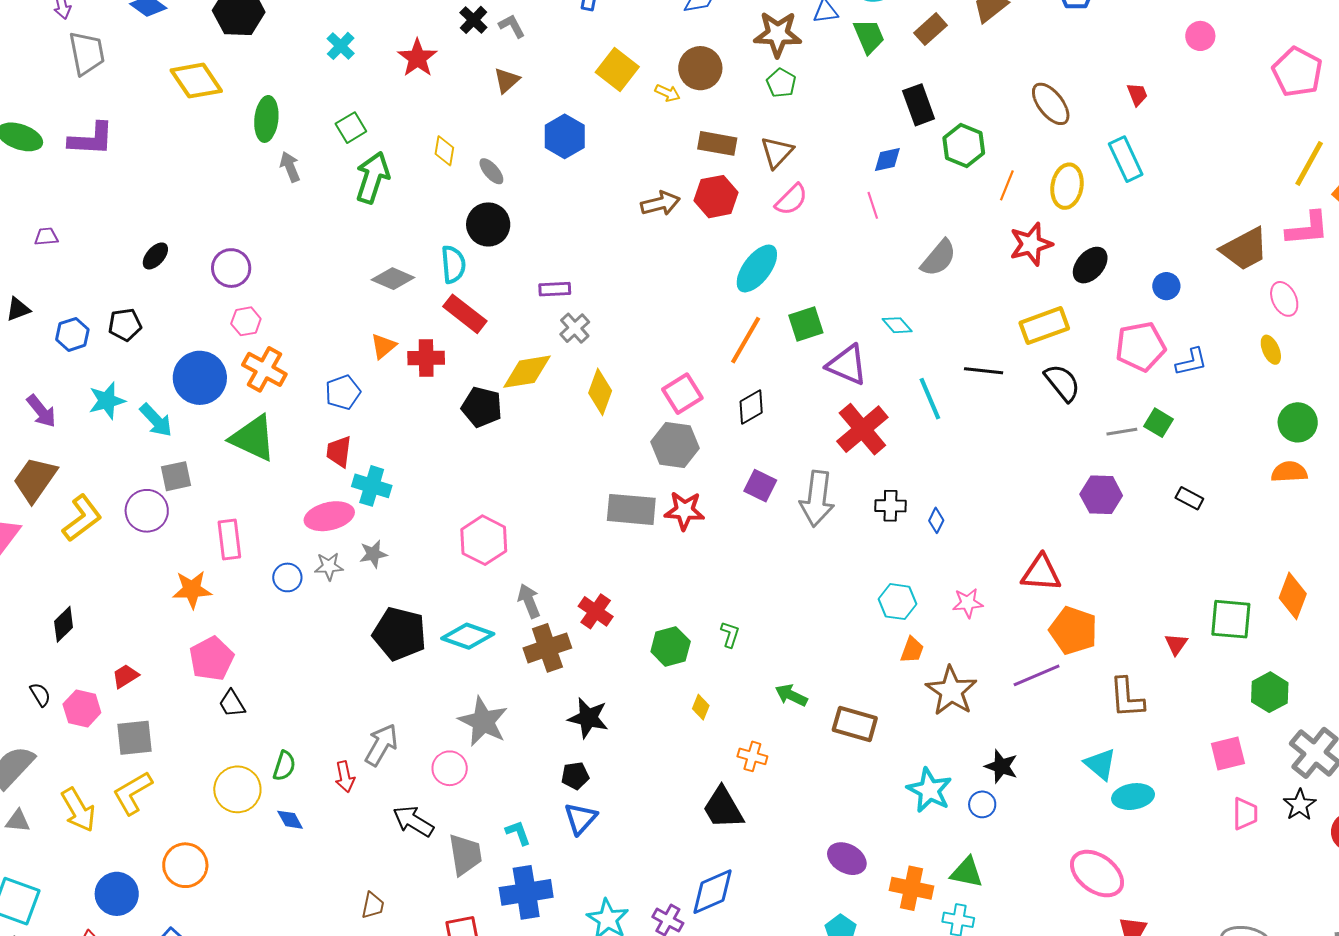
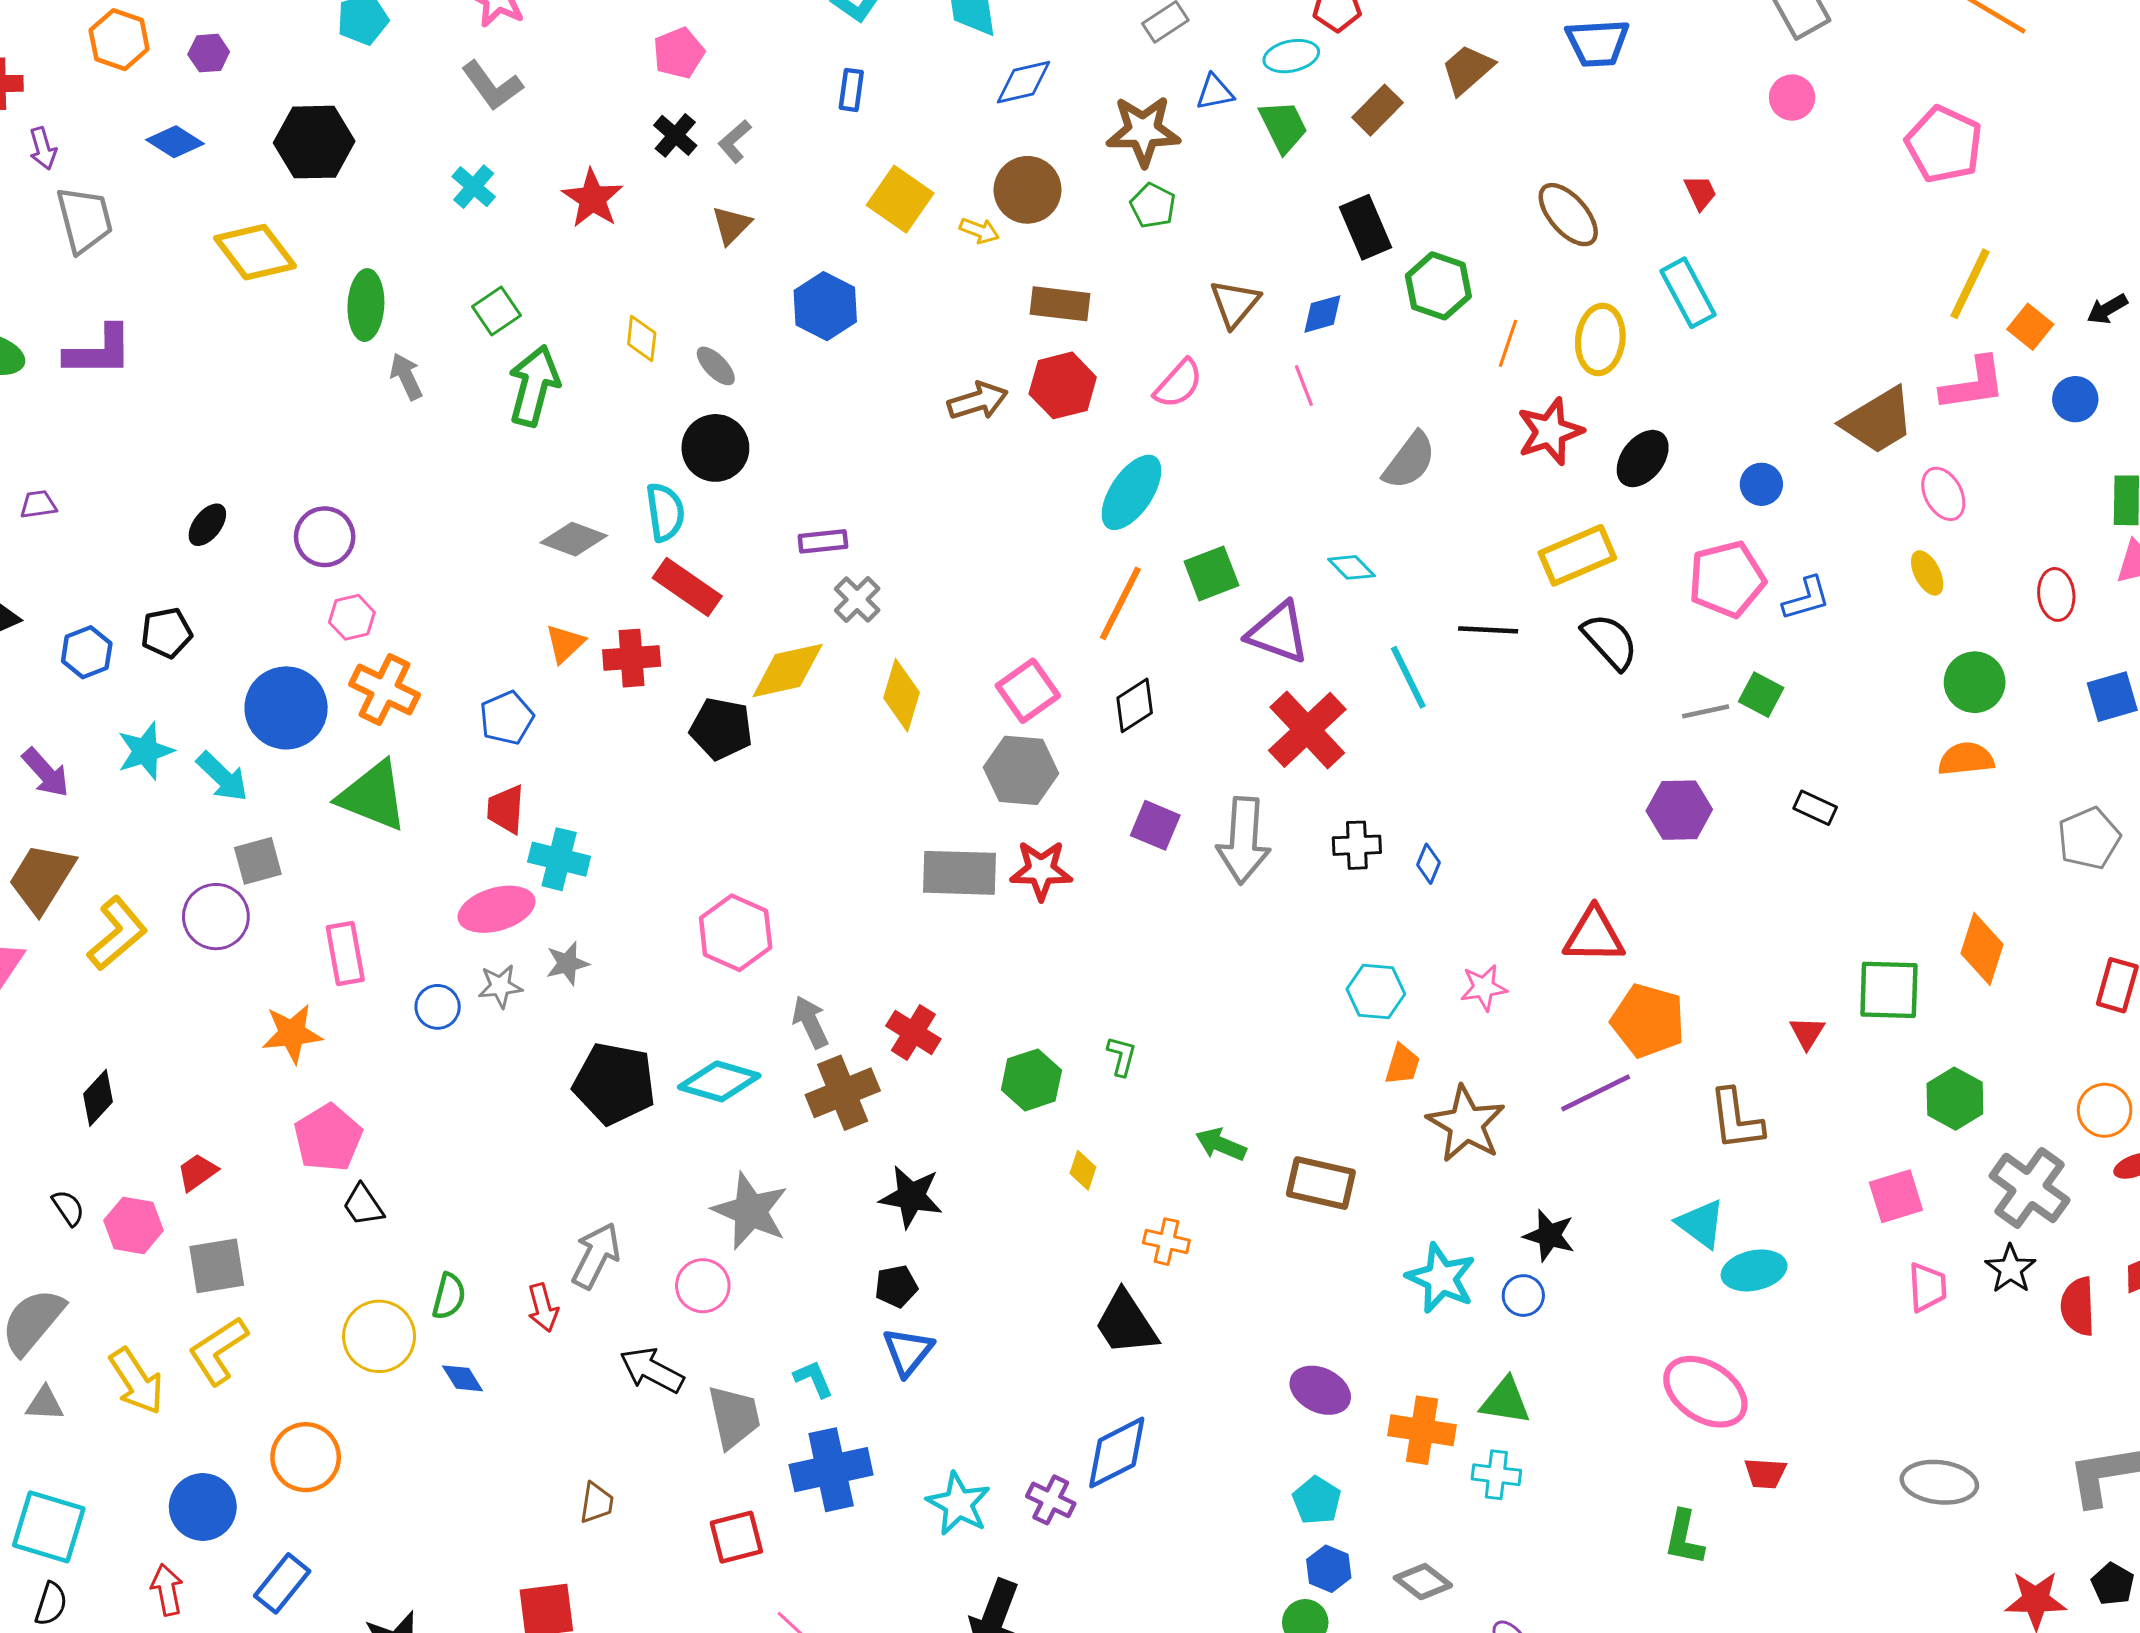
gray L-shape: (512, 26) -> (735, 141), turned -100
brown triangle: (777, 152) -> (1235, 303), moved

